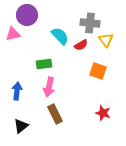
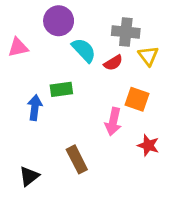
purple circle: (27, 15) -> (59, 21), moved
pink arrow: (49, 87) -> (113, 122), moved
blue arrow: (17, 91) -> (35, 108), moved
red star: (103, 113) -> (148, 145), moved

